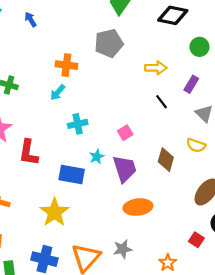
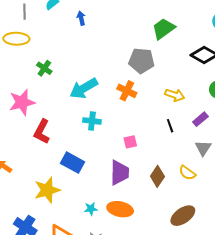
orange cross: (66, 65) -> (127, 91), moved
cyan arrow: (58, 92) -> (84, 88), size x1.8
cyan star: (97, 157) -> (91, 209), moved

